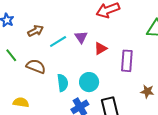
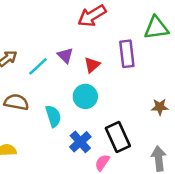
purple rectangle: (127, 61) -> (127, 54), moved
cyan circle: (89, 82) -> (85, 96), moved

